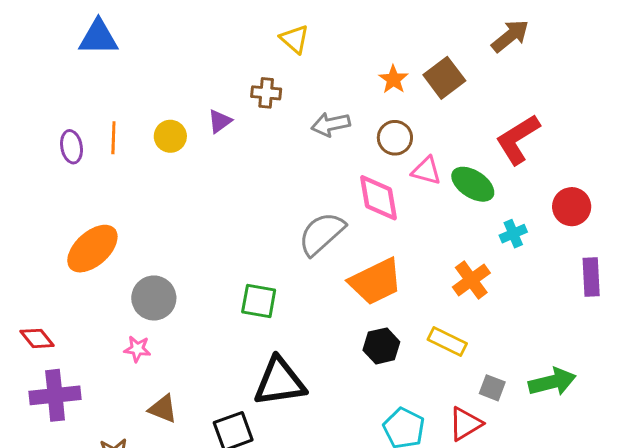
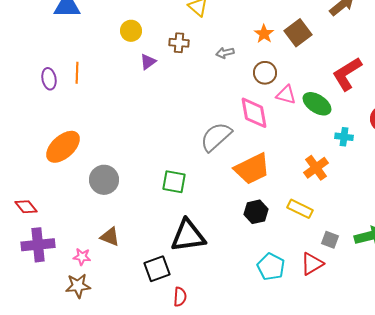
gray arrow: (331, 124) -> (225, 53), moved, size x0.7
yellow circle: (170, 136) -> (131, 31), moved
cyan cross: (513, 234) -> (344, 137), turned 30
pink star: (137, 349) -> (82, 257), moved
brown triangle: (163, 409) -> (110, 237), moved

